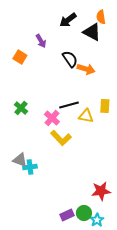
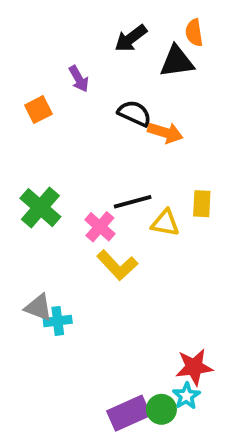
black triangle: (92, 32) -> (177, 61), turned -36
orange square: (20, 57) -> (38, 110), turned 32
black semicircle: (70, 59) -> (135, 113), turned -30
green cross: (21, 108) -> (40, 208), size x1.5
purple rectangle: (67, 215) -> (129, 413), size x1.5
cyan star: (97, 220) -> (186, 396), moved

